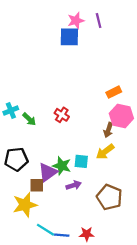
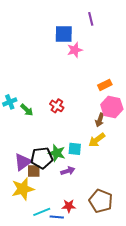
pink star: (76, 21) -> (75, 50), moved
black pentagon: (16, 159) -> (42, 158), moved
purple triangle: (48, 172) -> (23, 162), moved
brown pentagon: (109, 197) -> (101, 201), moved
cyan line: (45, 230) -> (42, 212), turned -54
red star: (87, 234) -> (69, 206), moved

